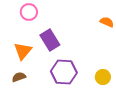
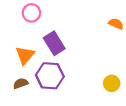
purple hexagon: (64, 72) -> (50, 76), moved

